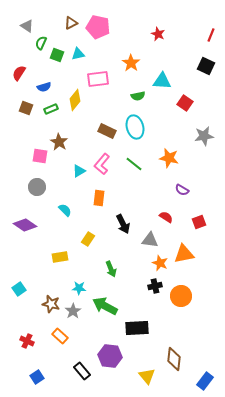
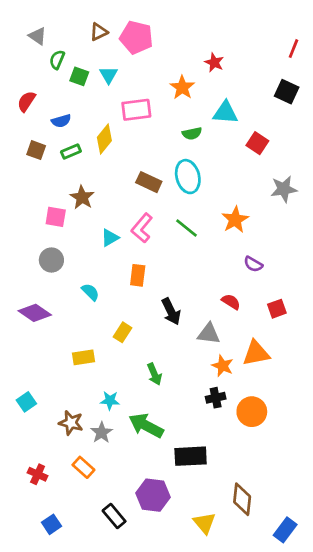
red star: (158, 34) -> (214, 62), moved
cyan triangle: (78, 54) -> (109, 75), turned -48
orange star: (169, 158) -> (235, 220), turned 30

